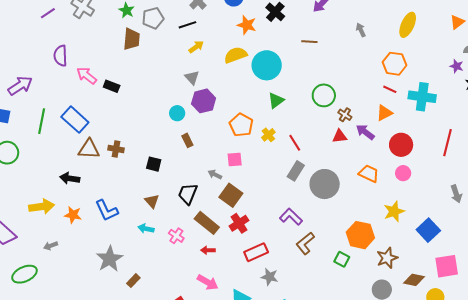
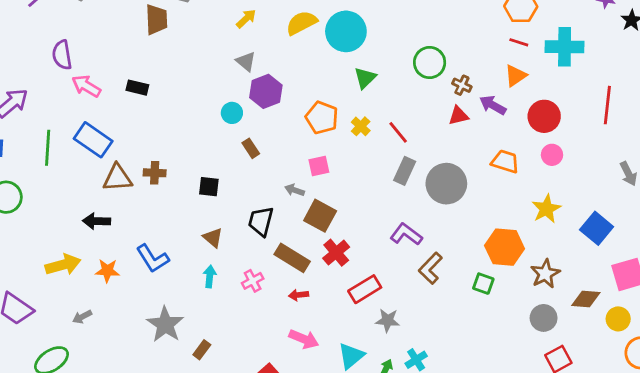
pink arrow: (87, 76) -> (86, 86), moved
cyan arrow: (146, 229) -> (210, 276), turned 91
pink cross: (176, 236) -> (253, 281), turned 35

